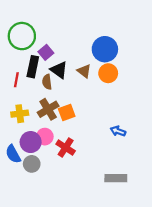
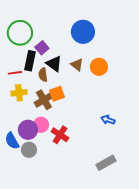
blue circle: (105, 49) -> (83, 32), moved
red line: (16, 80) -> (15, 73), turned 72
orange square: (67, 113) -> (57, 94), moved
yellow cross: (20, 114) -> (19, 93), moved
gray rectangle: (116, 178) -> (106, 163), turned -30

